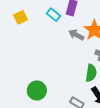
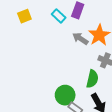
green circle: (37, 91) -> (65, 95), moved

